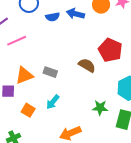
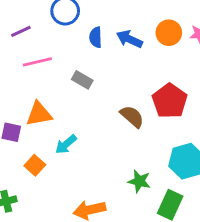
blue semicircle: (53, 17) -> (96, 37), turned 88
gray rectangle: (50, 72) -> (82, 80), moved
cyan arrow: (53, 102) -> (66, 144), moved

